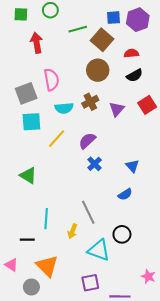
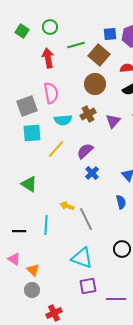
green square: (21, 14) -> (22, 31), turned 32
red arrow: (37, 43) -> (48, 58), moved
blue semicircle: (125, 194) -> (121, 202), turned -72
yellow arrow: (72, 231) -> (67, 206), moved, turned 88
black circle: (122, 234) -> (122, 249), moved
black line: (27, 240) -> (19, 231), moved
cyan triangle: (99, 250) -> (82, 258), moved
pink triangle: (11, 265) -> (14, 259), moved
orange triangle: (47, 266) -> (33, 270), moved, size x0.6

